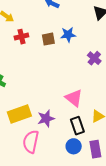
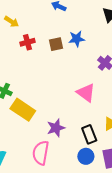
pink triangle: (74, 98) -> (86, 93), moved
yellow rectangle: (19, 114) -> (23, 110), moved, turned 55

